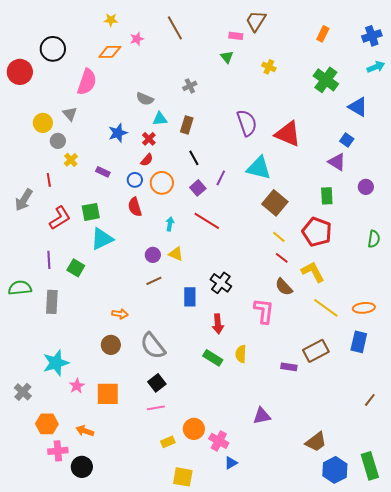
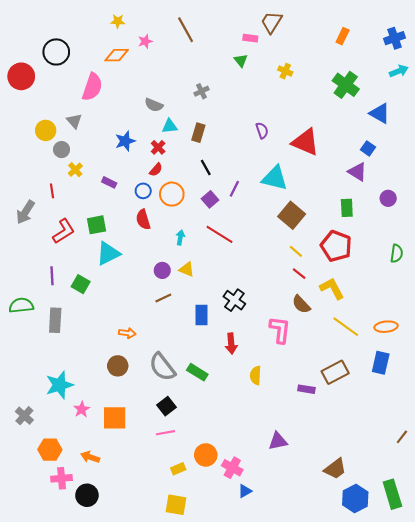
purple semicircle: (247, 123) -> (262, 130), size x0.6
green rectangle: (213, 358) -> (197, 372), moved
brown line: (370, 400) -> (402, 437), moved
yellow square: (183, 477) -> (176, 505), moved

